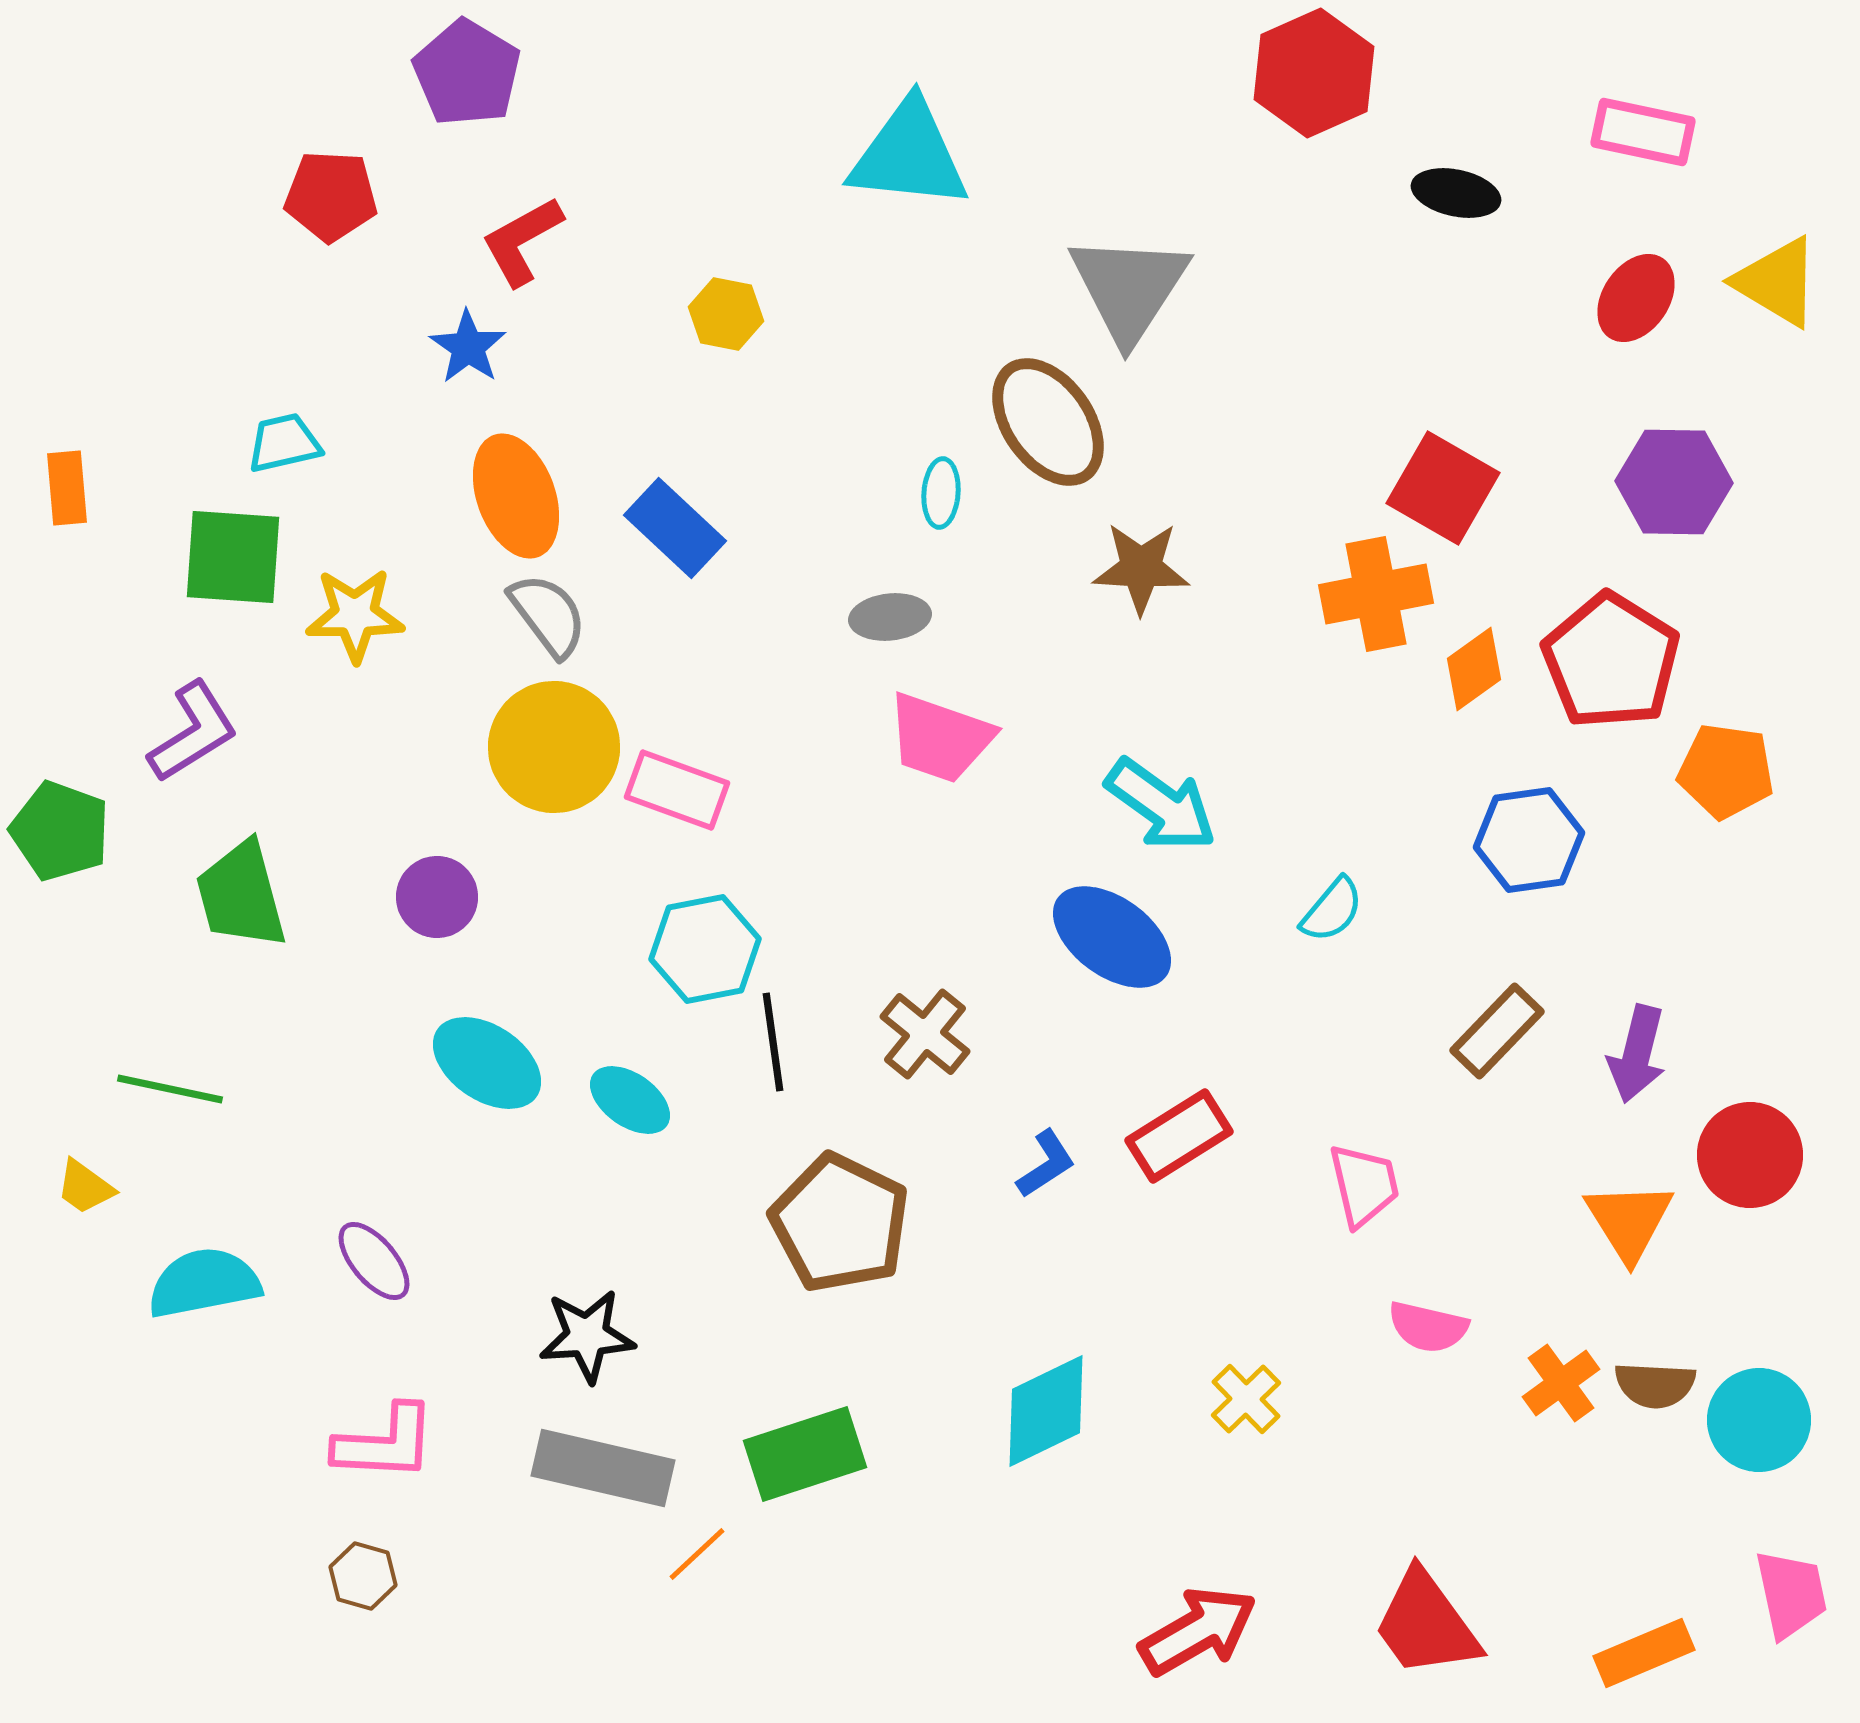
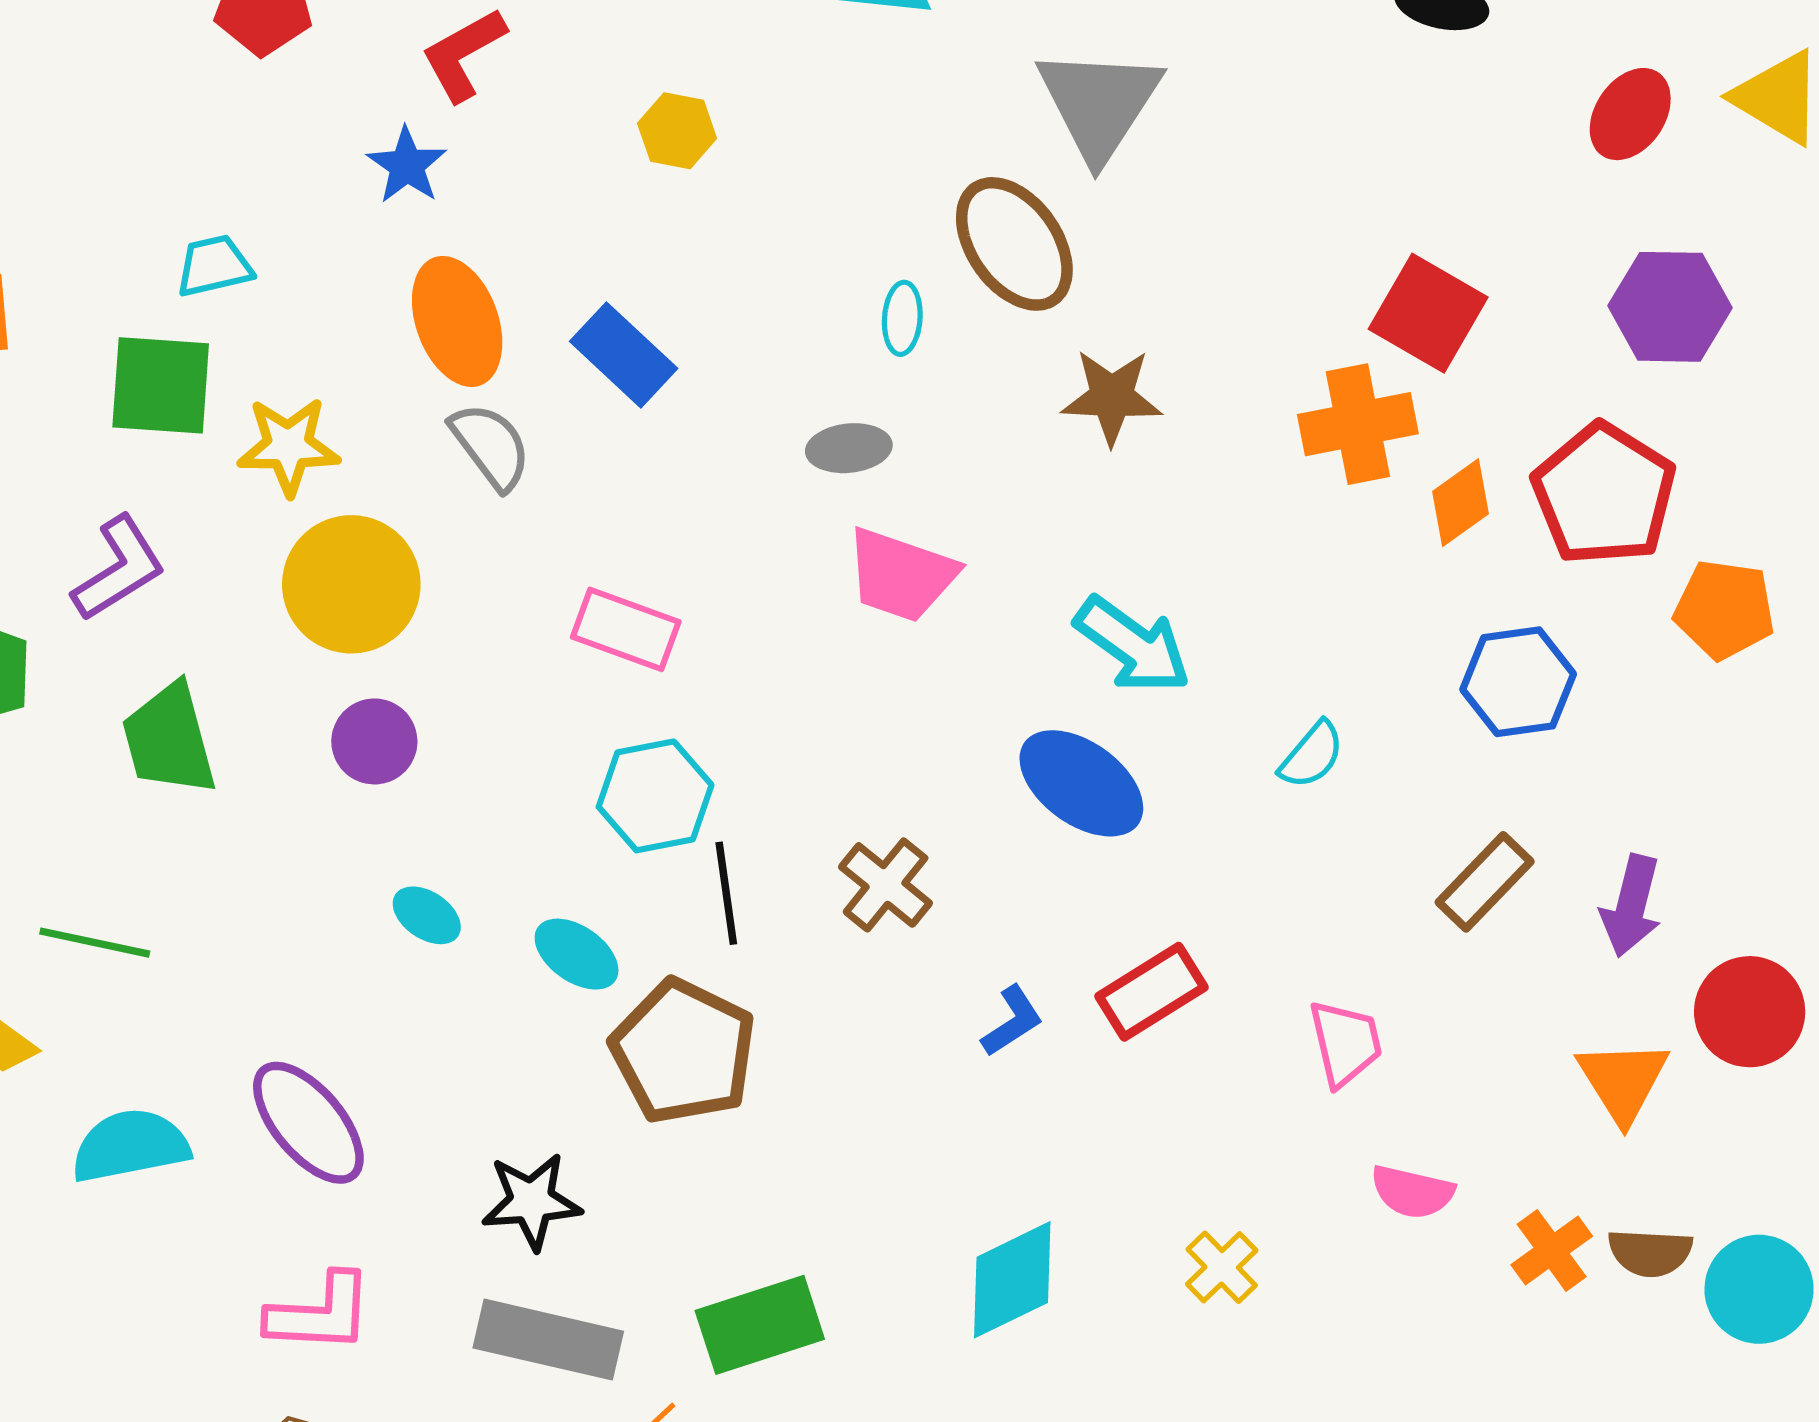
yellow circle: (554, 747) -> (351, 584), moved
cyan ellipse: (487, 1063) -> (427, 915), size x0.6
brown pentagon: (840, 1223) -> (683, 1051), moved
purple ellipse: (374, 1261) -> (308, 1123), size x1.5

